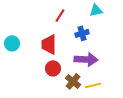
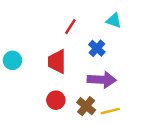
cyan triangle: (96, 10) -> (114, 21), turned 32
blue cross: (82, 33) -> (97, 48), turned -32
red circle: (53, 68) -> (56, 100), moved

